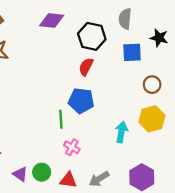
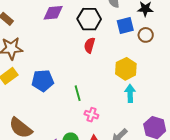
brown circle: (152, 85) -> (146, 35), moved
blue pentagon: (81, 101) -> (43, 81), moved
yellow hexagon: (152, 119) -> (126, 69), moved

